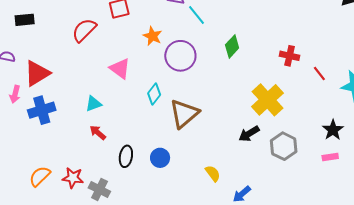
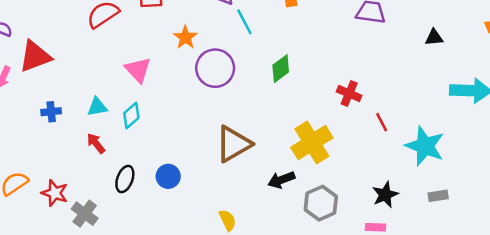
cyan diamond: (154, 94) -> (131, 116), moved
blue cross: (42, 110) -> (51, 112), moved, size x0.6
brown triangle: (184, 114) -> (233, 144), moved
blue circle: (160, 158) -> (168, 176), moved

